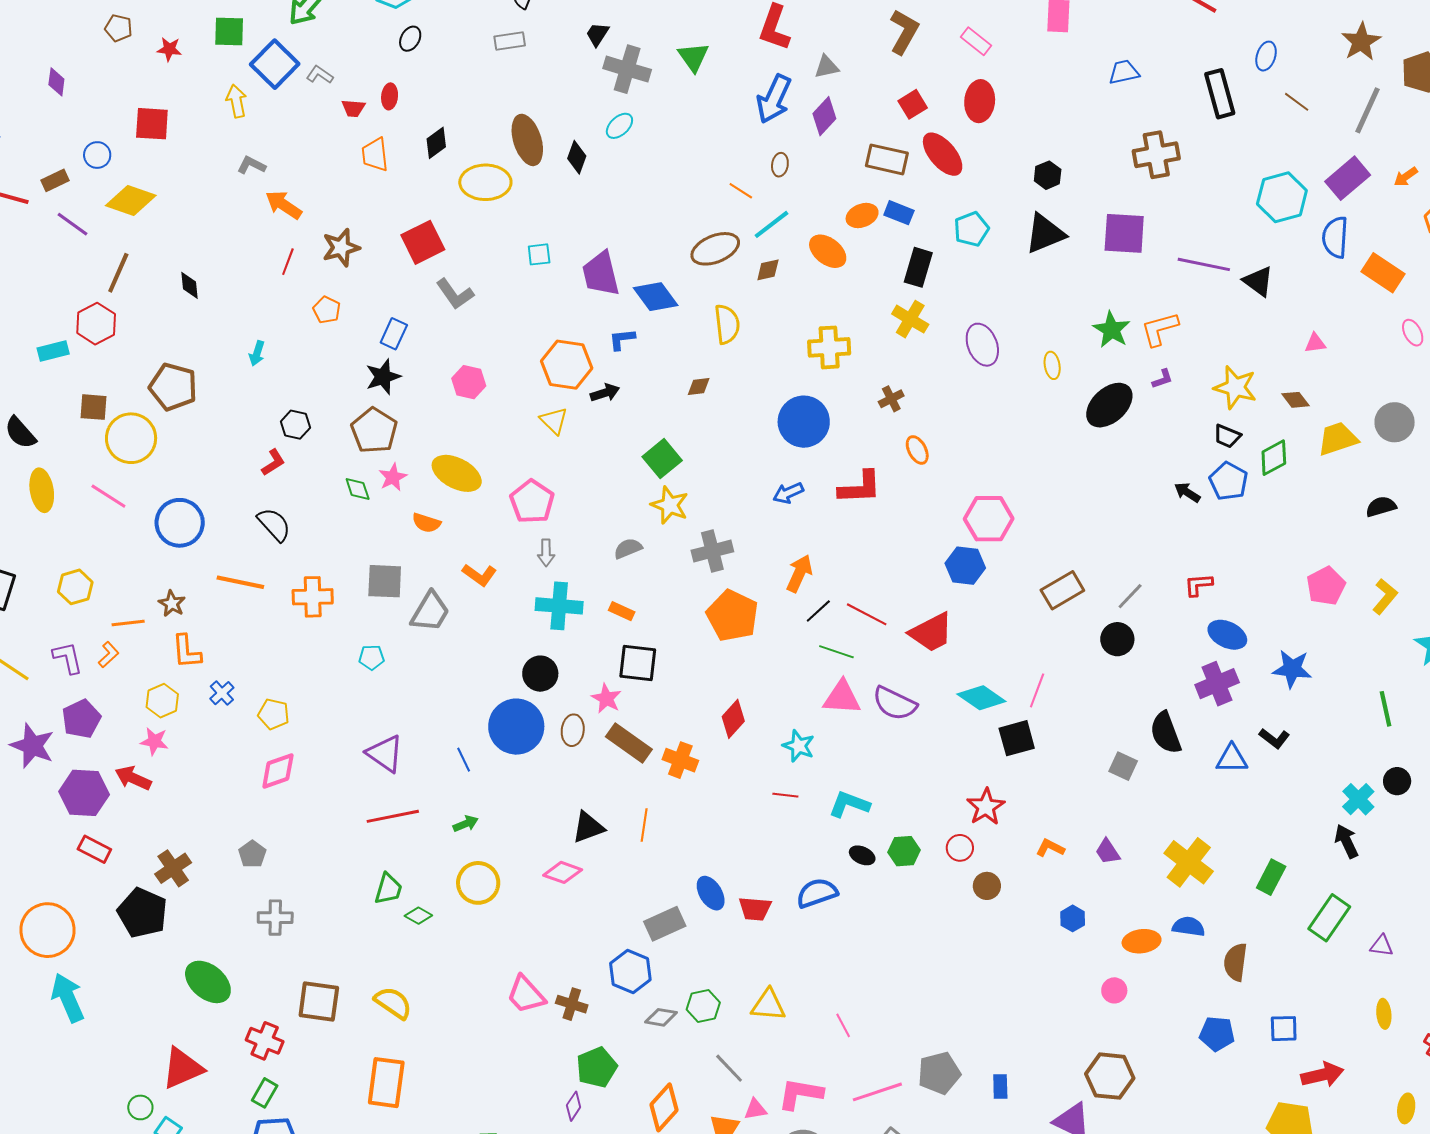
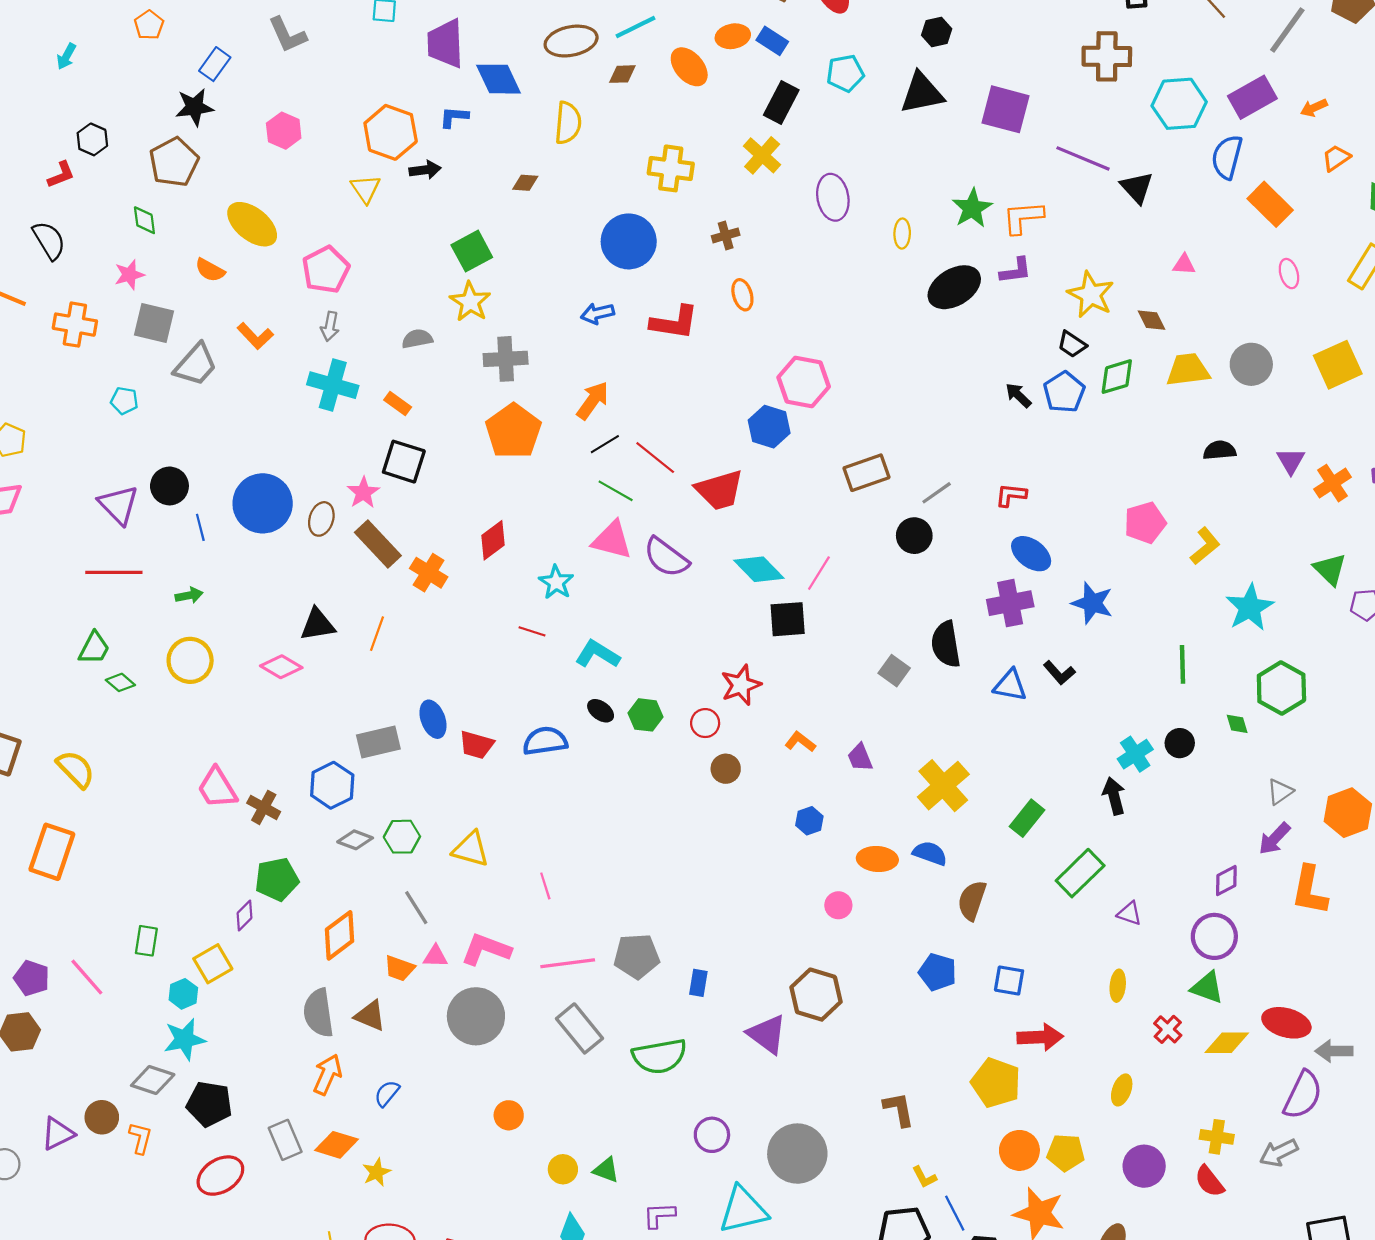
brown cross: (1156, 155) -> (1107, 56), moved
purple L-shape: (1163, 379) -> (1016, 271), size x1.4
pink star: (393, 477) -> (129, 275), moved
black circle: (540, 674) -> (169, 486), moved

